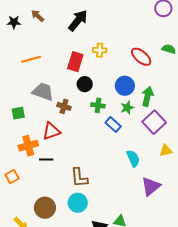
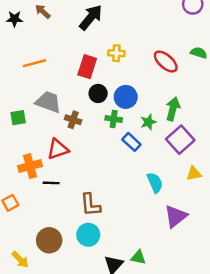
blue circle: (125, 86) -> (126, 97), moved
green square: (18, 113) -> (18, 118), moved

